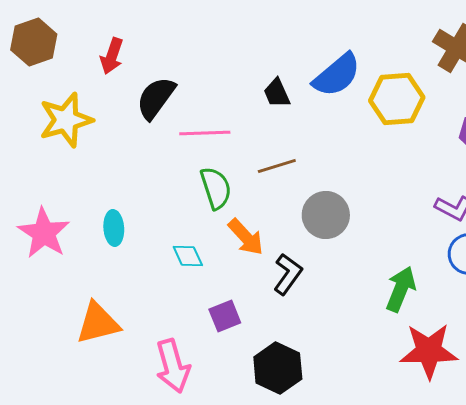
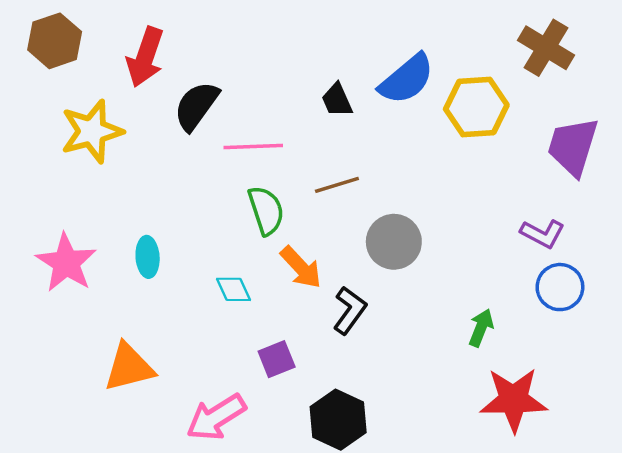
red arrow: (112, 56) -> (145, 57), size x1.4
green arrow: (401, 289) -> (481, 328), size x0.7
pink arrow: (173, 366) -> (216, 417), turned 74

